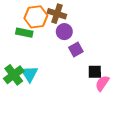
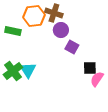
green rectangle: (24, 33) -> (13, 31), moved
purple square: (76, 50) -> (72, 47), turned -32

